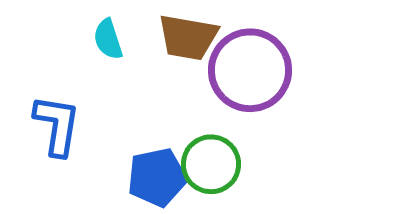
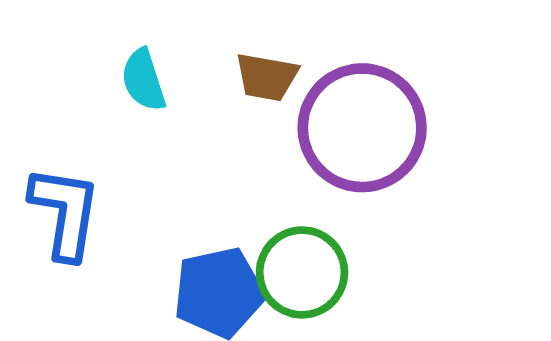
brown trapezoid: (188, 37) -> (267, 77), size x0.7

